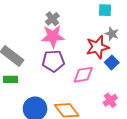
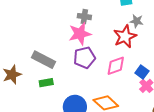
gray cross: (52, 19) -> (84, 17), moved, turned -32
blue square: (112, 62) -> (142, 72), moved

